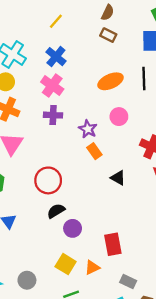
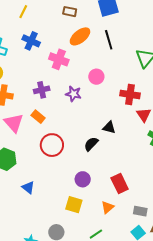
orange ellipse: (111, 81) -> (80, 36), moved
pink cross: (52, 86) -> (59, 59), moved
orange rectangle: (94, 151) -> (38, 117), moved
black semicircle: (56, 211) -> (91, 144), moved
yellow square: (66, 264) -> (74, 205), moved

